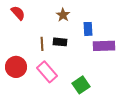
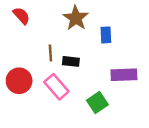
brown star: (63, 15) -> (76, 18), size x1.5
black rectangle: (60, 42) -> (71, 61), moved
purple rectangle: (104, 46) -> (124, 75), moved

